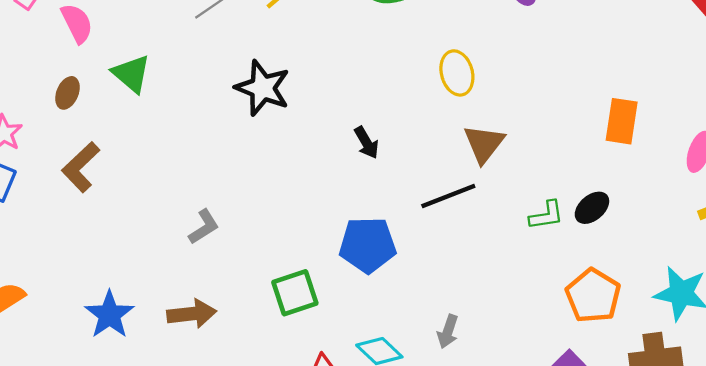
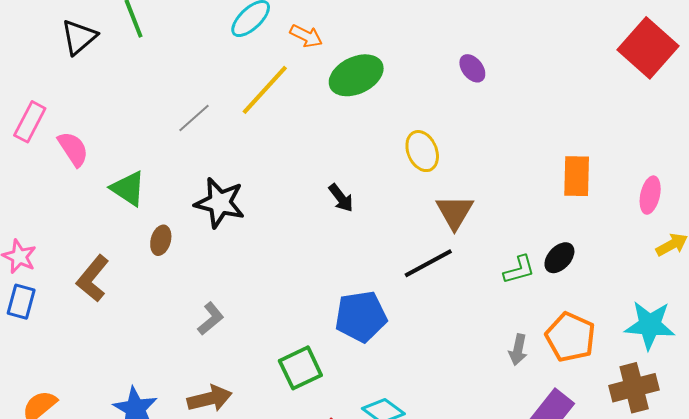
black star: (263, 88) -> (220, 203), moved
brown ellipse: (67, 93) -> (161, 240), moved
black arrow: (366, 143) -> (341, 198), moved
gray arrow: (448, 331) -> (518, 350), moved

